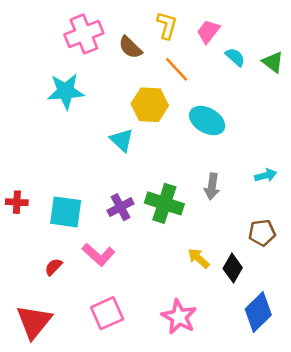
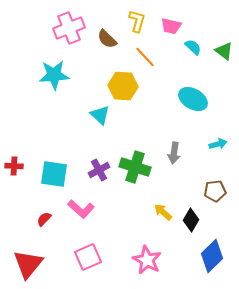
pink trapezoid: (208, 32) -> (171, 26), turned -115
cyan ellipse: (207, 121) -> (193, 99), moved

